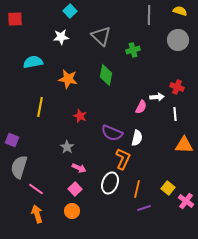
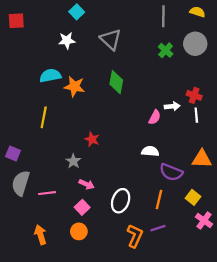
green cross: (133, 50) -> (166, 50), moved, turned -32
cyan semicircle: (33, 62) -> (50, 76), moved
white line: (175, 114) -> (196, 115), moved
red star: (80, 116) -> (92, 139), moved
purple semicircle: (112, 133) -> (171, 172), moved
white semicircle: (137, 138) -> (150, 151), turned -98
orange L-shape: (123, 159) -> (135, 236), moved
yellow square: (168, 188) -> (193, 197), moved
pink line: (36, 189) -> (47, 193), moved, turned -42
orange line: (137, 189) -> (159, 200), moved

